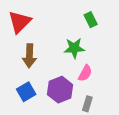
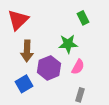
purple hexagon: (60, 90) -> (49, 68), moved

